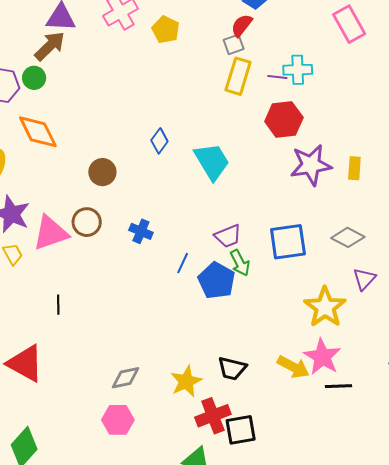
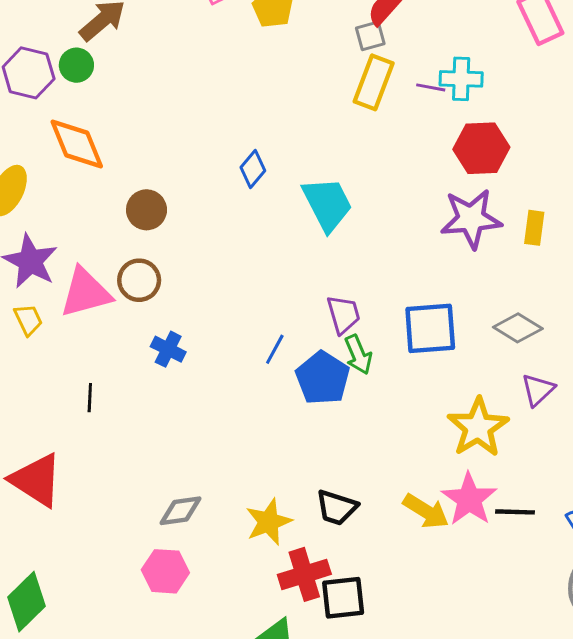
red hexagon: (284, 120) -> (481, 148), moved
brown circle: (102, 172) -> (147, 210), moved
blue cross: (141, 231) -> (168, 349), moved
purple trapezoid: (228, 236) -> (343, 314), turned -88
black line: (339, 386) -> (515, 512), moved

